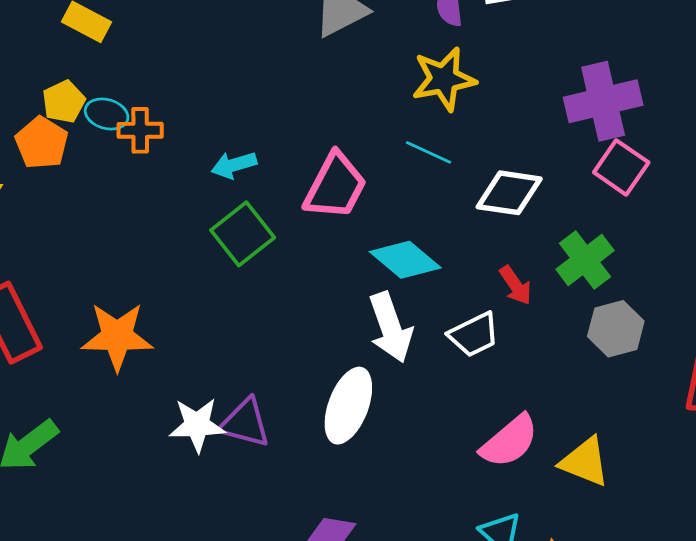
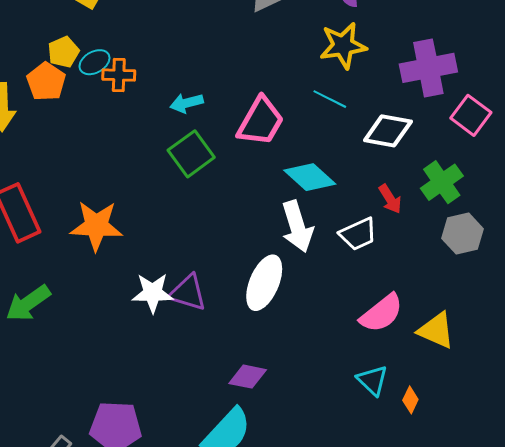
purple cross: (603, 101) -> (428, 68), moved
cyan ellipse: (107, 114) -> (95, 62), turned -48

